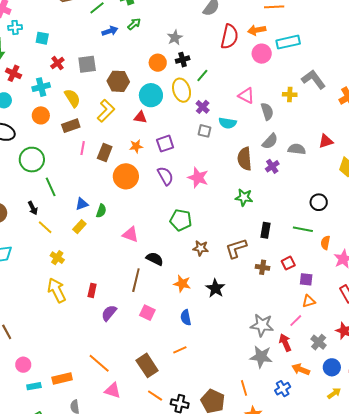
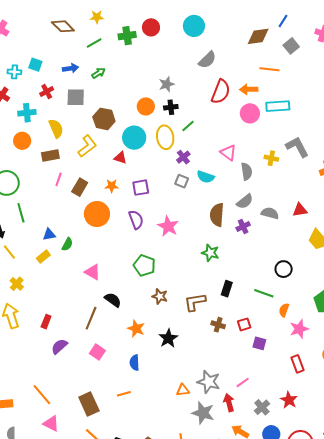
green arrow: (134, 24) -> (98, 73), moved
cyan cross: (15, 27) -> (14, 72), moved
blue arrow: (110, 31) -> (70, 68), moved
orange triangle: (309, 301) -> (183, 390), moved

